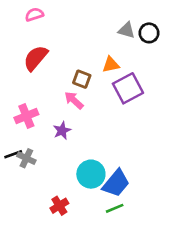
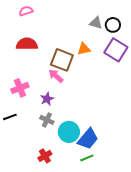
red semicircle: (36, 58) -> (27, 44), turned 50
brown square: (82, 79) -> (62, 60), size x1.6
purple square: (128, 88) -> (116, 50), moved, turned -30
gray cross: (26, 158) -> (47, 120), moved

